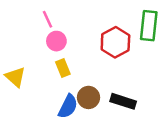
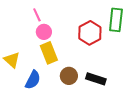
yellow rectangle: (63, 68) -> (49, 53), size x1.5
blue semicircle: (68, 106) -> (33, 80), moved

